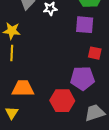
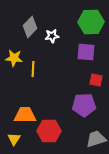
yellow line: (12, 53) -> (33, 69), moved
red hexagon: (62, 101) -> (49, 131), moved

